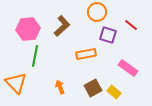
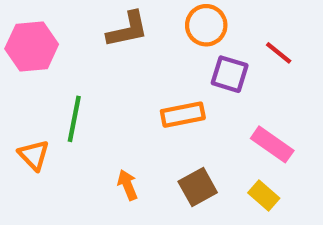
brown L-shape: (62, 26) -> (127, 29), moved, turned 30
pink hexagon: (28, 29) -> (32, 47), moved
orange triangle: (16, 83) -> (34, 155), moved, size x0.7
yellow rectangle: (114, 92) -> (264, 196), moved

